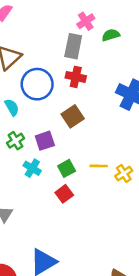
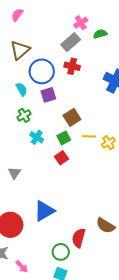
gray rectangle: (73, 46) -> (71, 42), turned 36
brown square: (73, 116) -> (72, 117), moved
purple square: (45, 141) -> (48, 95), moved

